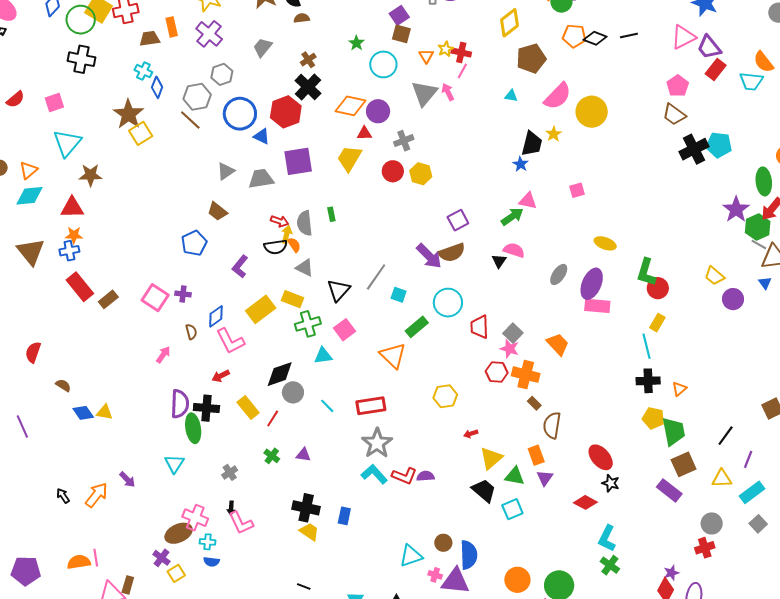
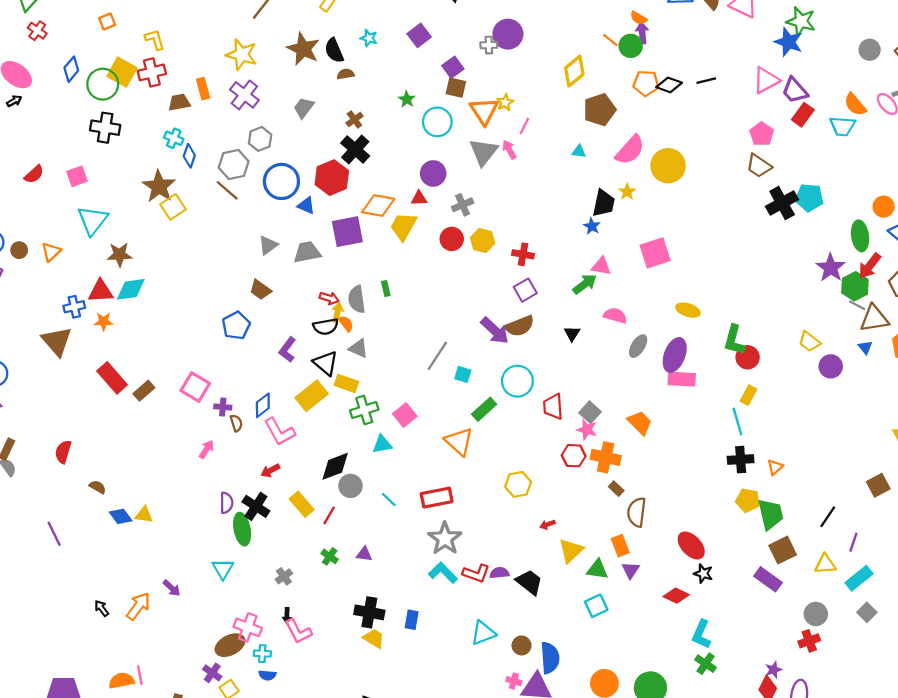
red cross: (461, 53) -> (523, 254), moved
orange triangle: (426, 56) -> (484, 111), size x1.8
orange diamond: (351, 106) -> (378, 206), moved
pink square: (577, 190) -> (655, 253), size x1.8
cyan diamond: (30, 196) -> (131, 289), moved
pink semicircle: (514, 250) -> (615, 316), moved
blue cross: (69, 251) -> (74, 307), moved
black triangle: (339, 290) -> (326, 363), moved, turned -30
purple cross: (183, 294) -> (223, 407), moved
purple semicircle: (180, 404) -> (226, 503), size x0.7
black cross: (206, 408) -> (256, 506), turned 30
black trapezoid: (484, 490) -> (529, 582), moved
cyan triangle: (411, 556) -> (483, 633), moved

